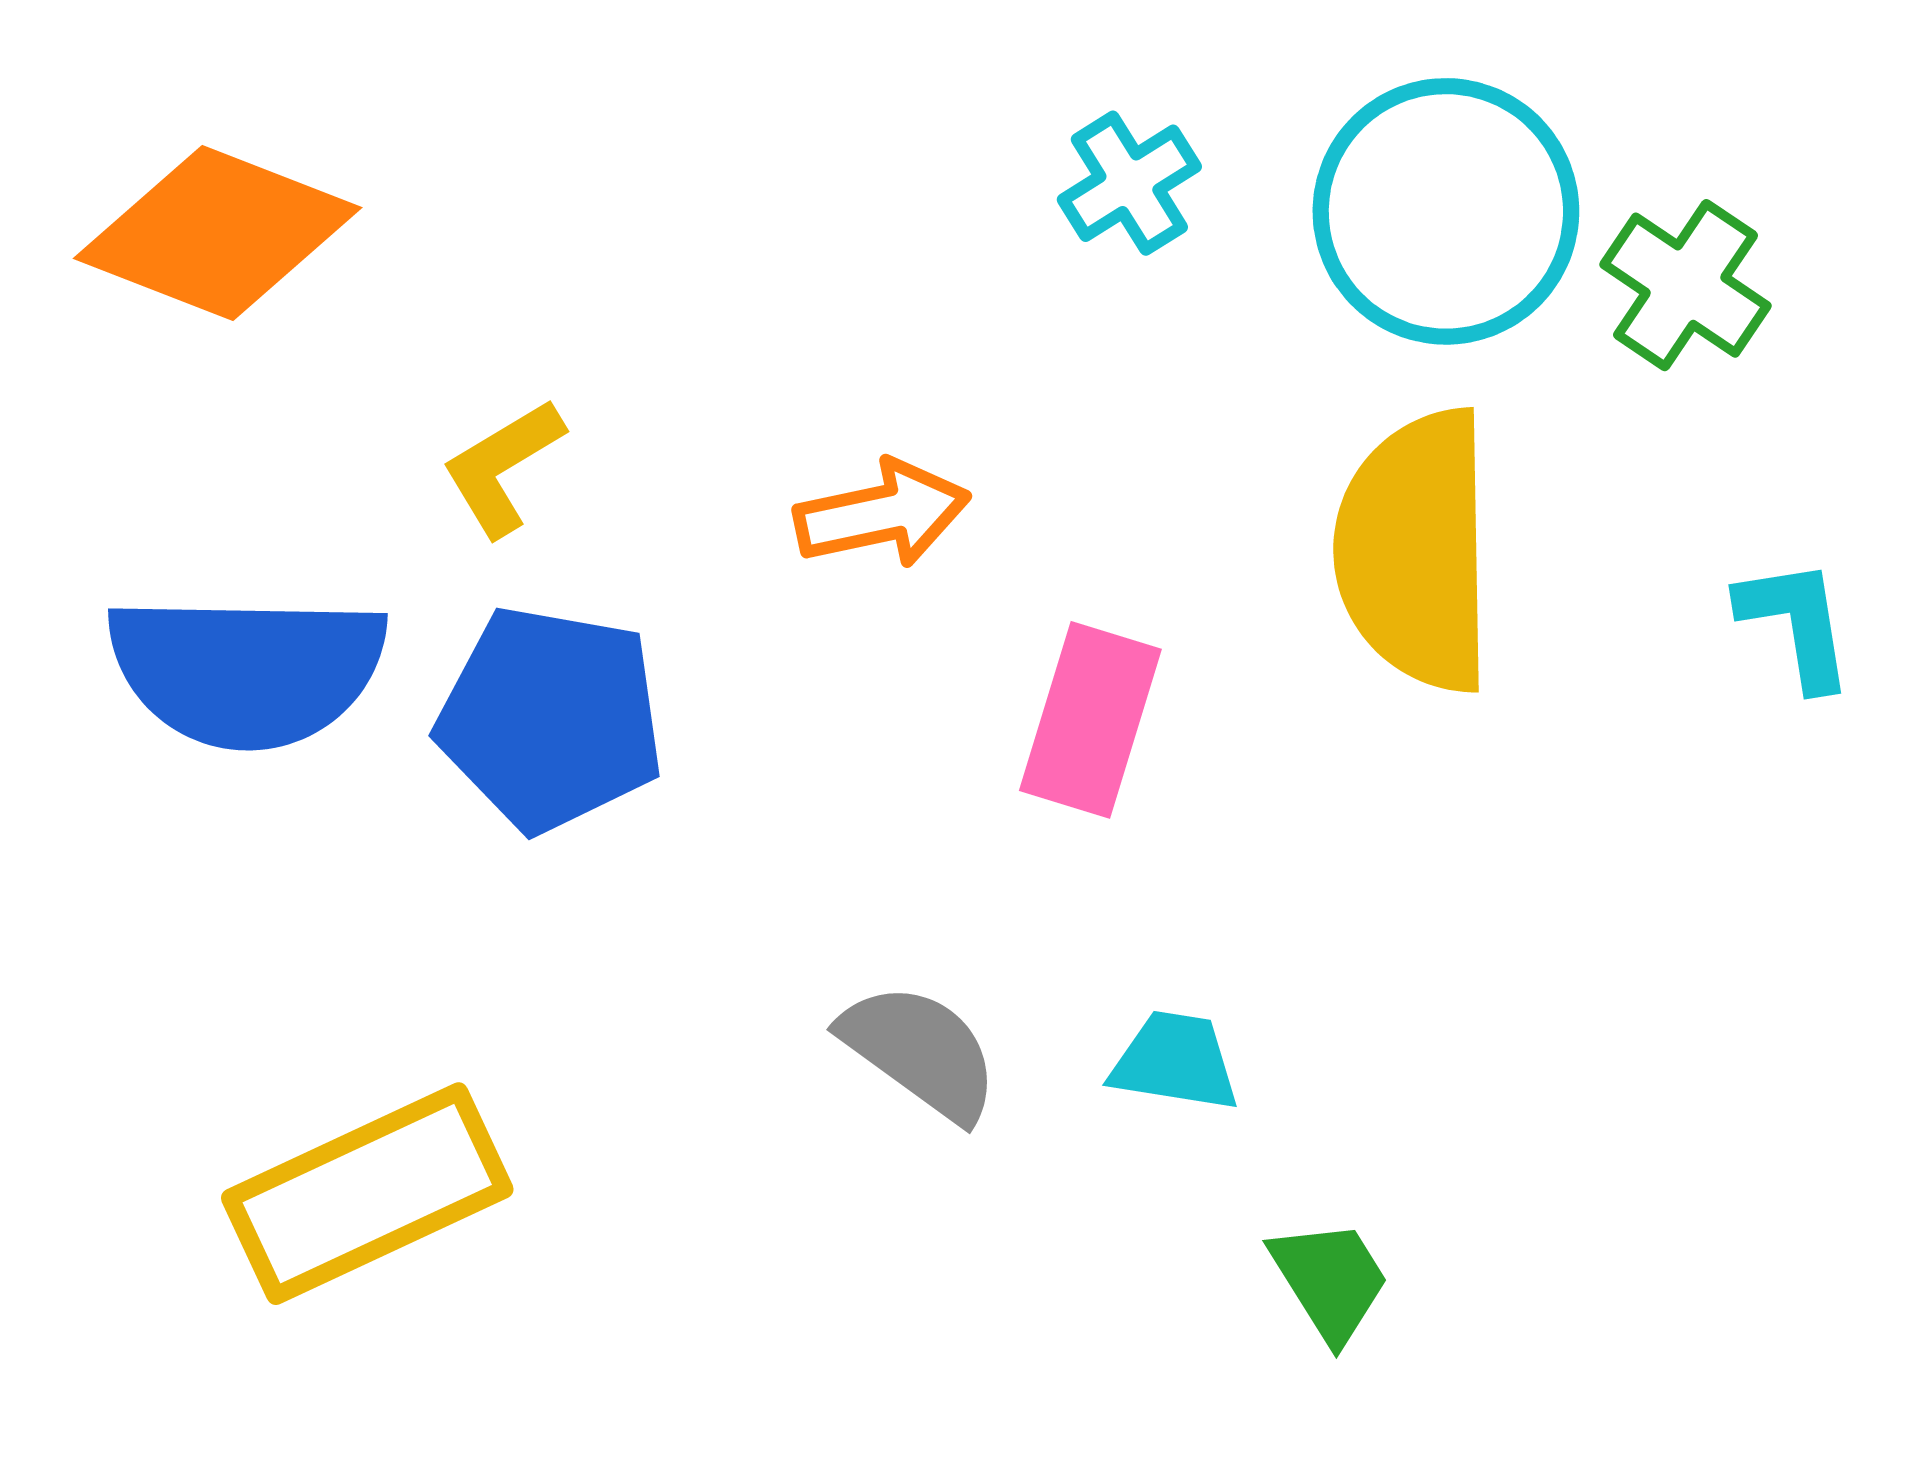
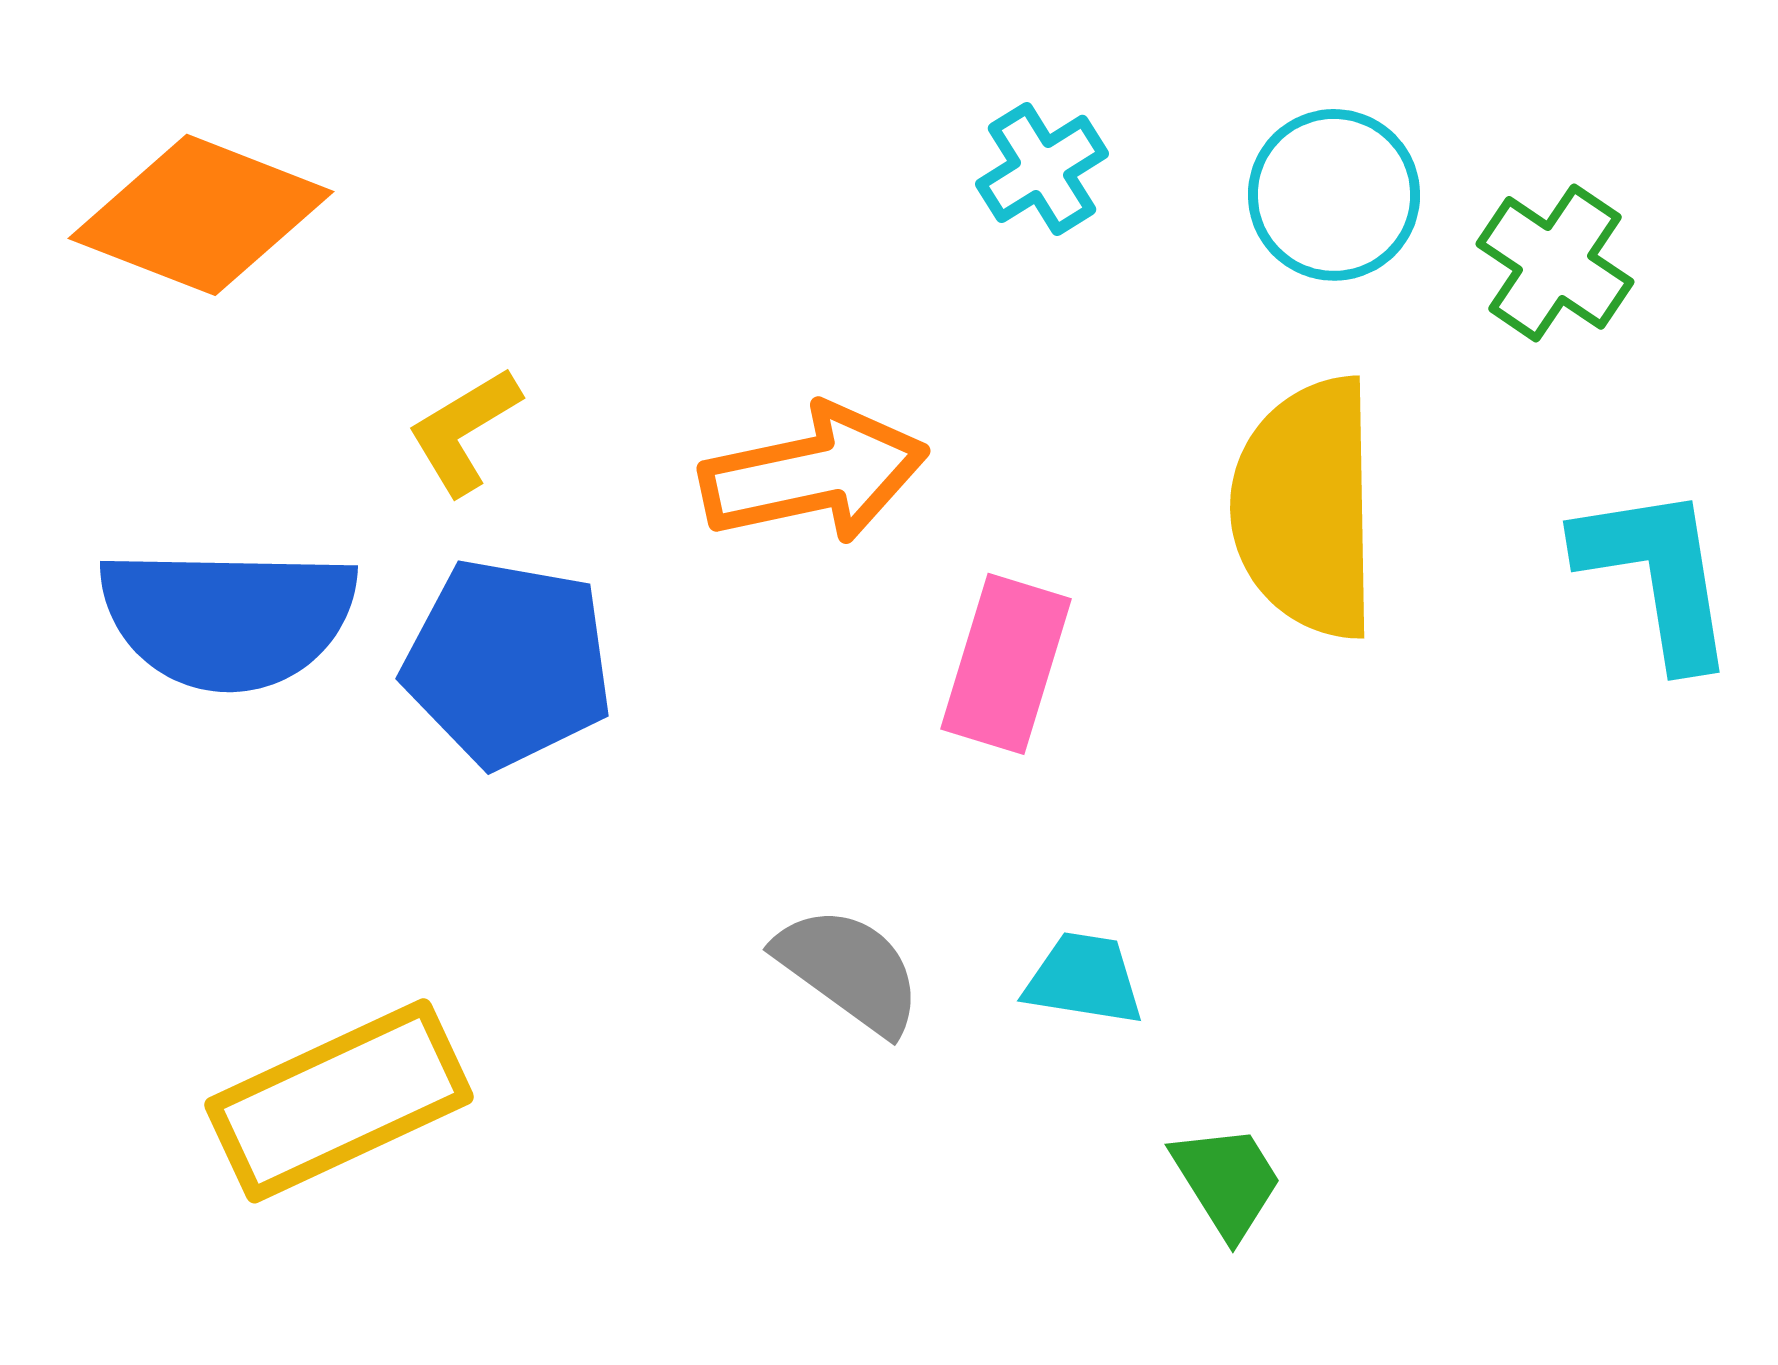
cyan circle: (1446, 211) -> (1334, 195), size x0.7
orange arrow: (882, 514) -> (814, 474), size x1.4
cyan L-shape: (1796, 623) -> (1657, 575), size x1.5

